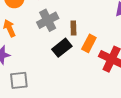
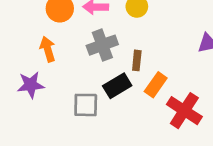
gray square: (19, 80) -> (86, 105), moved

